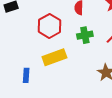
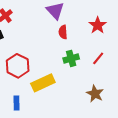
red hexagon: (49, 26) -> (18, 66), moved

